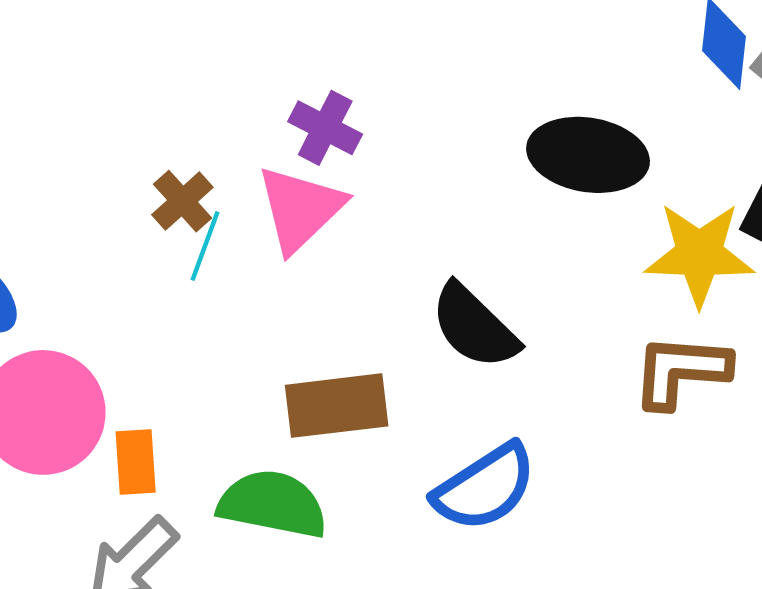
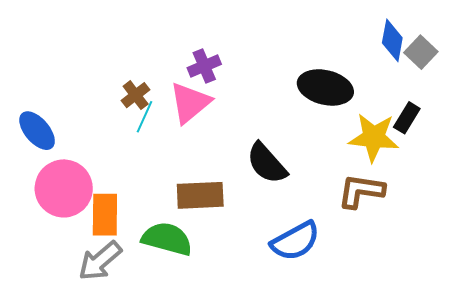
purple cross: (325, 128) -> (204, 66), turned 36
orange rectangle: (136, 462) -> (105, 215), size x1.4
blue semicircle: (485, 487) -> (295, 241), moved

